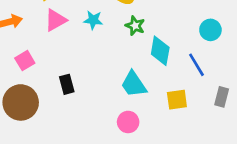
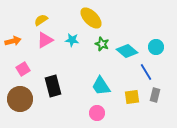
cyan diamond: (160, 51) -> (127, 51), moved, turned -60
black rectangle: (67, 84) -> (53, 86), size x1.5
gray rectangle: (222, 97) -> (155, 95), moved

